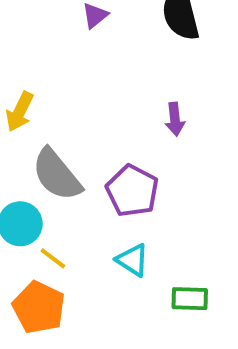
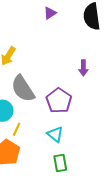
yellow line: (53, 258) -> (17, 129), turned 72
green rectangle: (190, 299) -> (60, 163), moved, turned 72

